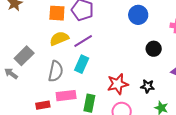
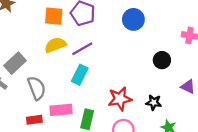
blue circle: (138, 15) -> (133, 19), moved
gray semicircle: (56, 71) -> (37, 88), moved, turned -35

